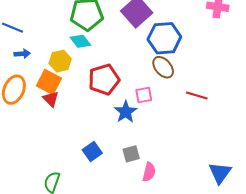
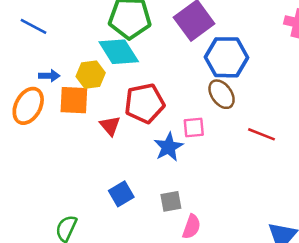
cyan diamond: (80, 41) -> (119, 52), size x1.5
blue arrow: (22, 54) -> (49, 76), moved
orange square: (49, 82) -> (74, 100), turned -30
red triangle: (51, 99) -> (110, 126), moved

